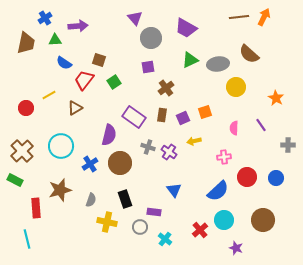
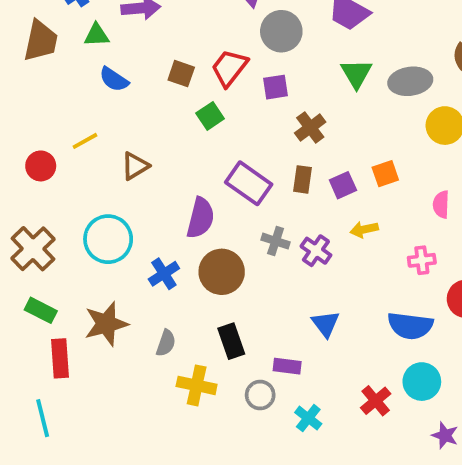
green triangle: (190, 60) -> (356, 74), turned -36
red trapezoid: (84, 80) -> (229, 68), moved
green rectangle: (15, 180) -> (41, 310), moved
blue semicircle: (218, 191) -> (410, 326), turned 50

